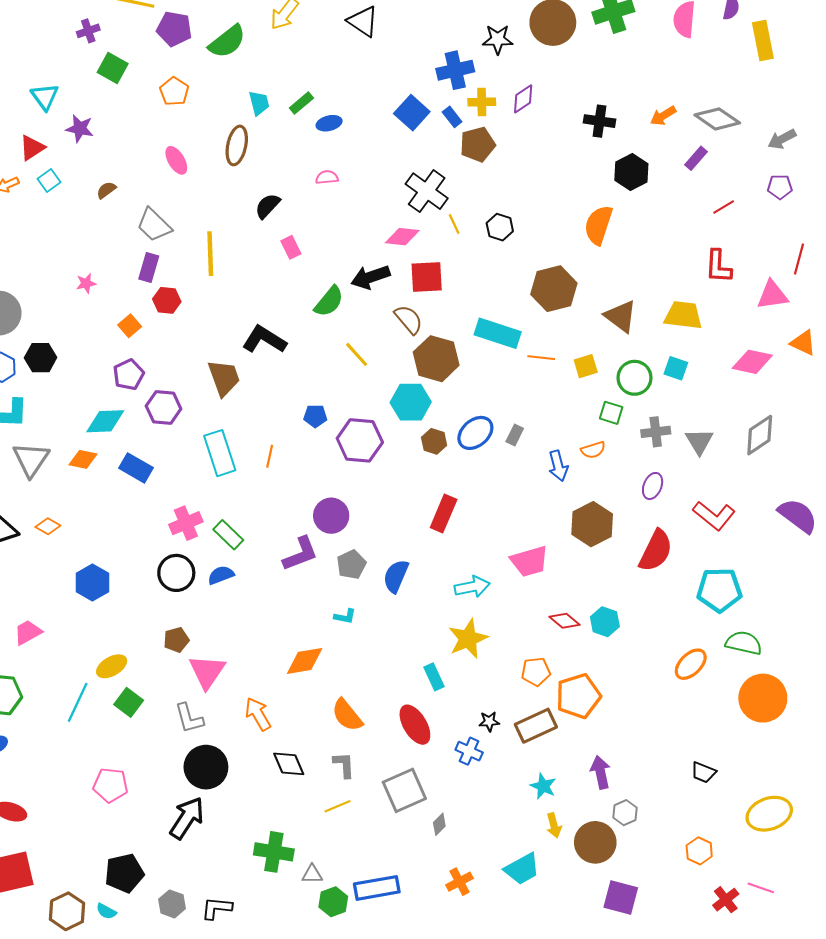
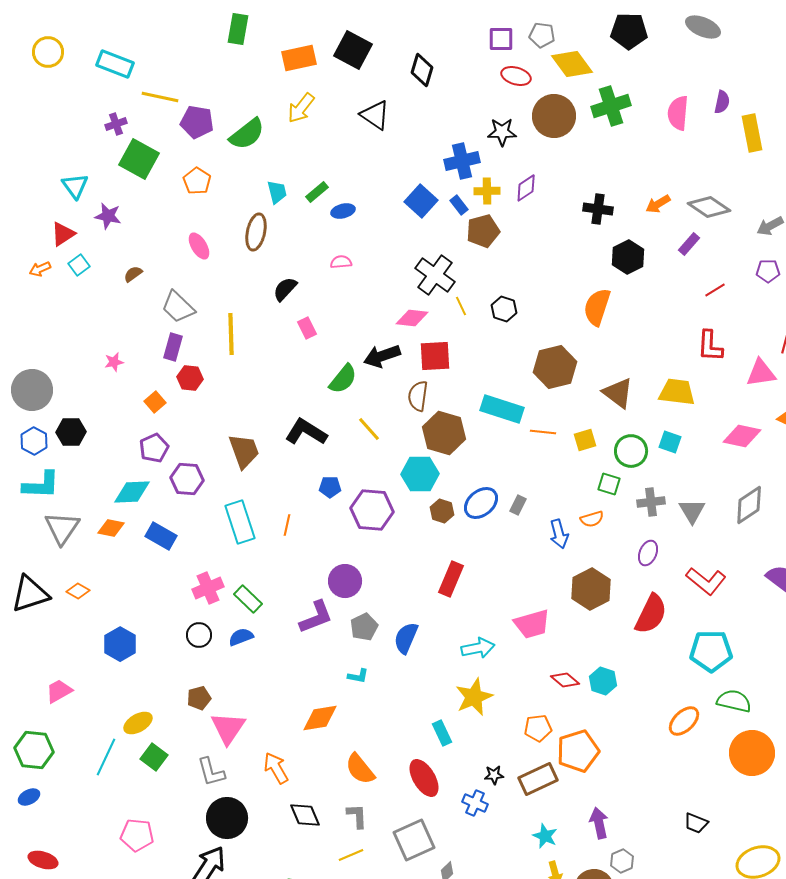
green square: (113, 68) -> (139, 159), size x1.4
brown semicircle: (409, 319) -> (418, 396), turned -132
black L-shape: (264, 340) -> (306, 432), moved
black circle: (176, 573) -> (199, 635), size x0.7

